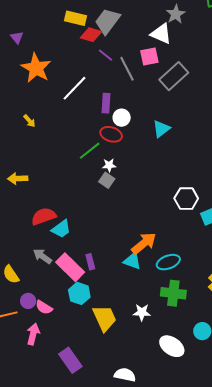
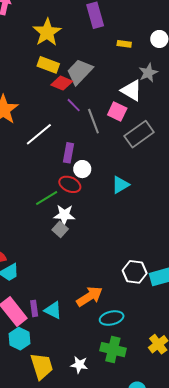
pink square: (149, 56) -> (117, 112), turned 30
white star: (109, 165) -> (64, 215), size x1.5
white hexagon: (186, 199) -> (135, 272), moved
cyan triangle: (132, 261) -> (53, 310), moved

